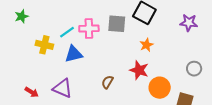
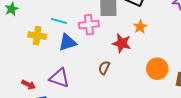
pink cross: (89, 29) -> (89, 25), moved
cyan line: (67, 32) -> (59, 21), turned 56
red star: (139, 70) -> (122, 43), moved

